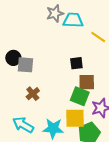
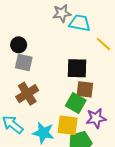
black circle: (13, 58) -> (19, 45), moved
black square: (76, 63) -> (77, 68), size x1.5
brown cross: (33, 94) -> (27, 94), size x1.5

